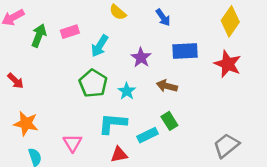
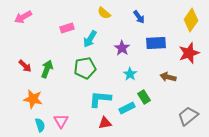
green arrow: (39, 36) -> (47, 69), moved
red star: (228, 64) -> (189, 53), turned 30
green pentagon: (93, 83) -> (85, 68), turned 30
brown arrow: (167, 86) -> (168, 77), moved
cyan star: (127, 91) -> (130, 74), moved
pink triangle: (72, 143) -> (61, 121), moved

